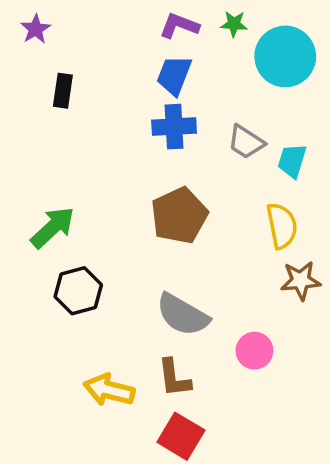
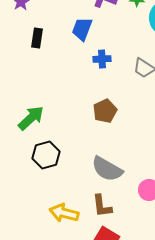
blue trapezoid: (174, 75) -> (82, 29), moved
blue cross: (174, 127) -> (102, 59), size x0.7
brown pentagon: (179, 216) -> (105, 111), size x0.7

